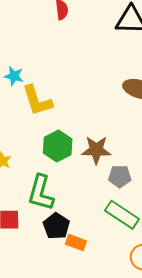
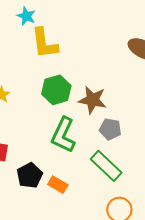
green L-shape: (41, 193) -> (63, 135), moved
black pentagon: (56, 226) -> (30, 175), moved

